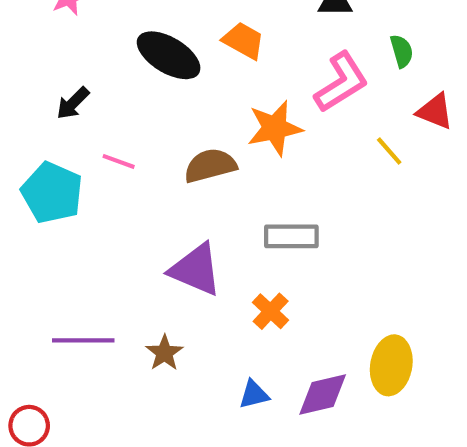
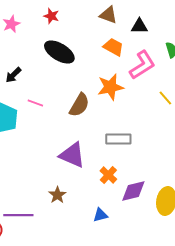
orange trapezoid: (243, 41) -> (113, 47), moved
brown semicircle: (210, 166) -> (79, 105), turned 135
purple line: (83, 340) -> (18, 215), moved
purple diamond: (323, 394) -> (133, 191), moved

